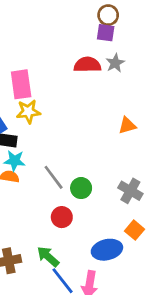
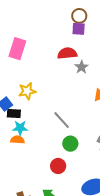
gray star: (115, 63) -> (81, 67), moved
pink rectangle: (21, 84) -> (17, 49), moved, turned 30
gray line: (54, 177) -> (62, 120), moved

